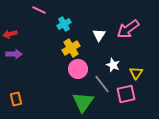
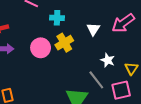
cyan cross: (64, 24) -> (57, 18), turned 32
pink circle: (78, 69) -> (41, 48), moved

